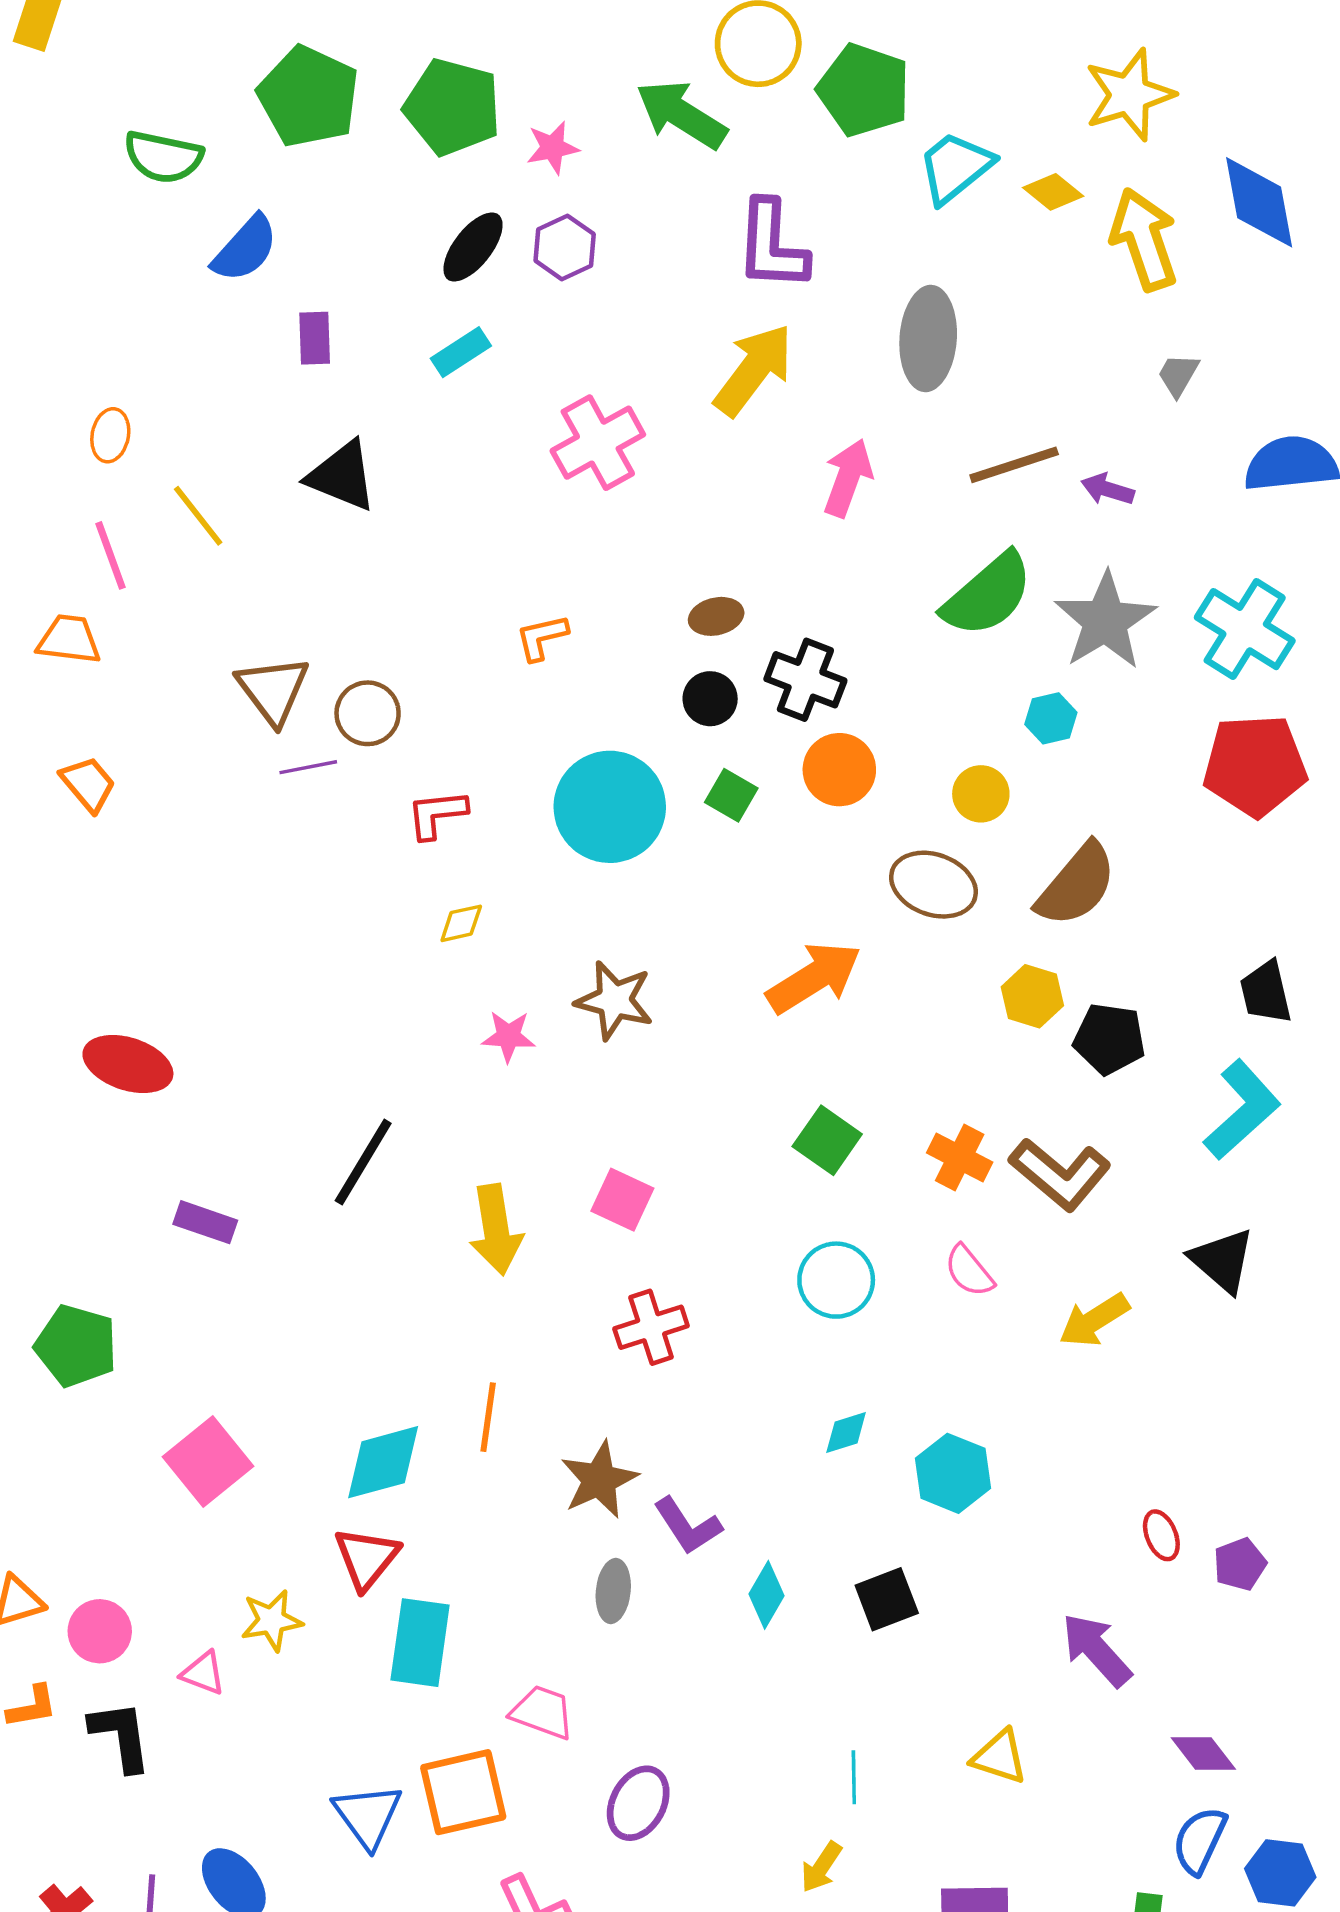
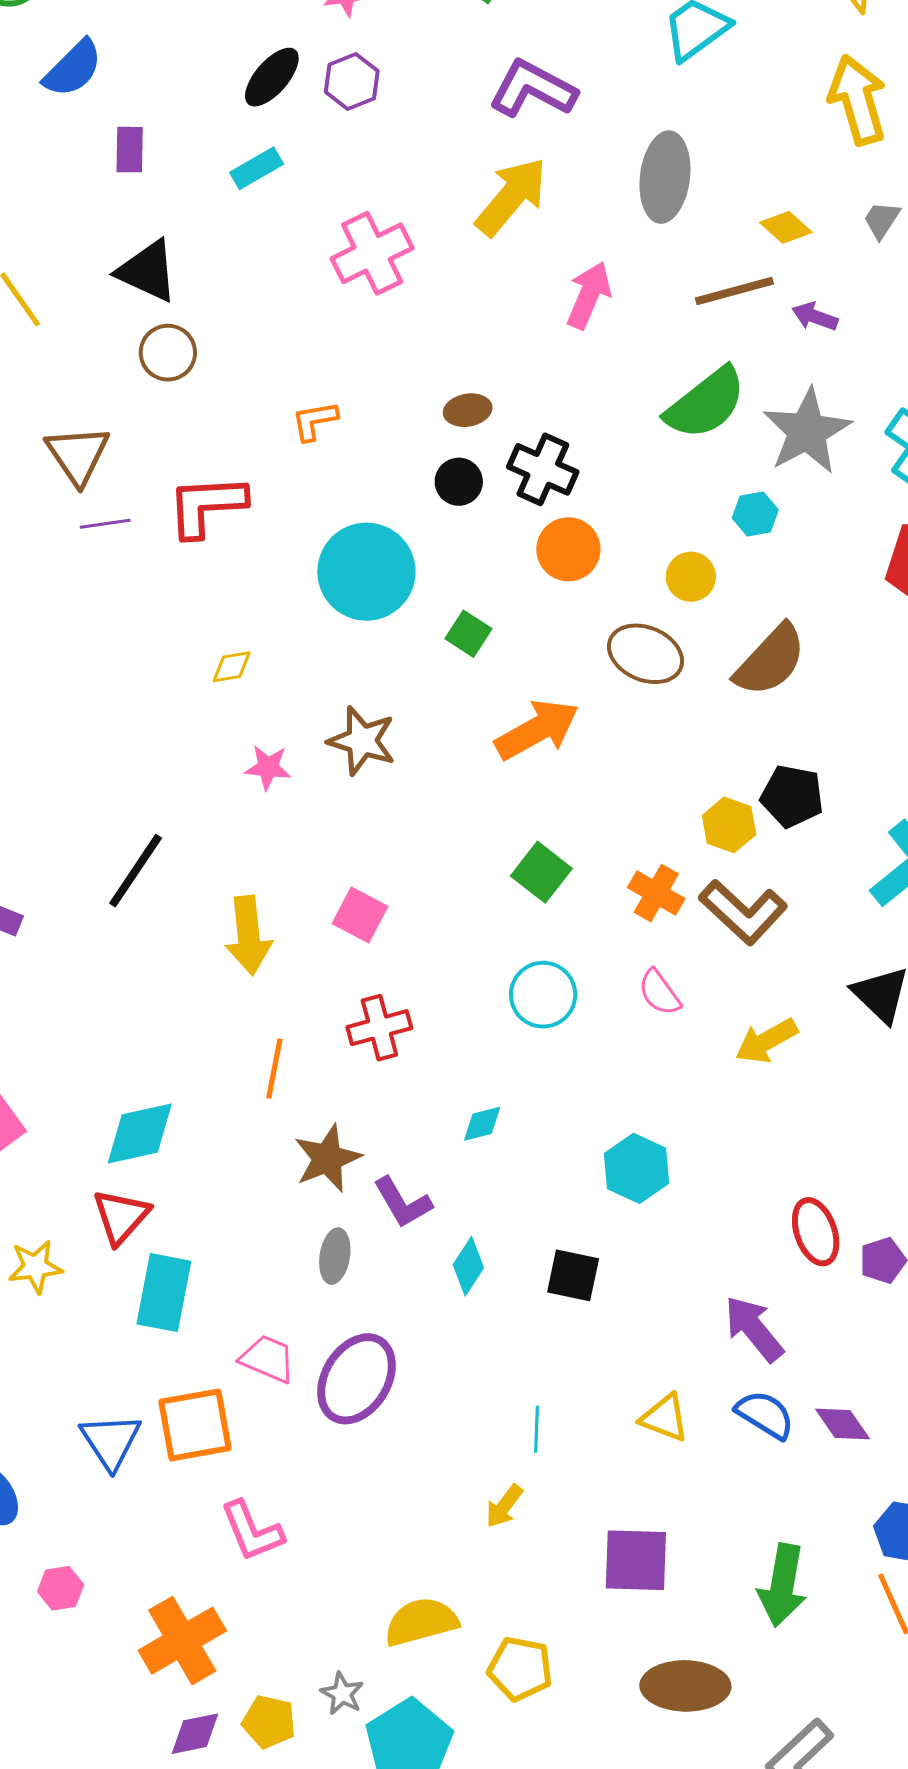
yellow diamond: (1053, 192) -> (786, 227), moved
purple L-shape: (772, 245) -> (533, 89), turned 112
brown circle: (368, 713) -> (168, 353), moved
green square: (731, 795) -> (468, 634), moved
red L-shape: (437, 814) -> (207, 506), moved, size x1.5
yellow hexagon: (1032, 996) -> (729, 825), moved
orange line: (488, 1417) -> (274, 1069), moved
cyan diamond: (846, 1433) -> (482, 1124), moved
red ellipse: (1161, 1535) -> (816, 1232), size x1.5
black square: (887, 1599) -> (573, 1275), turned 30
purple ellipse: (638, 1803) -> (357, 1379), moved, size x1.4
blue semicircle: (1200, 1840) -> (765, 1415), moved, turned 94

